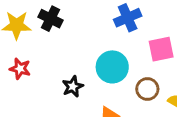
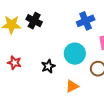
red star: (20, 69) -> (14, 63), moved

